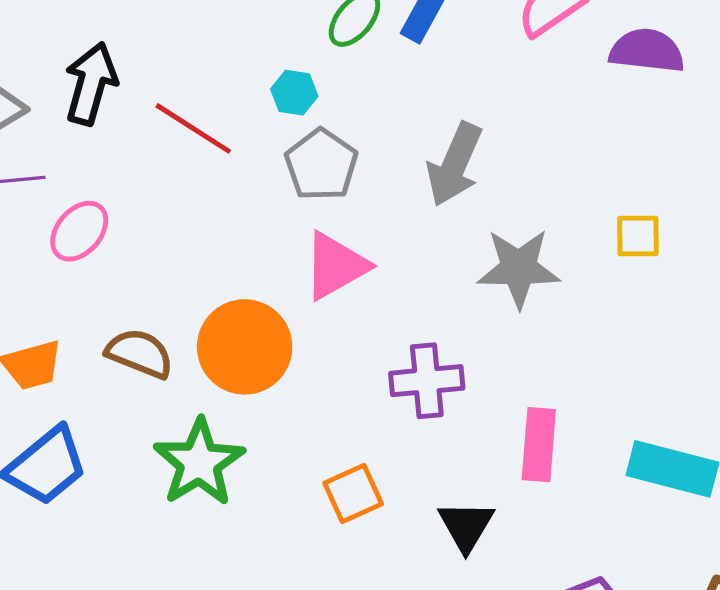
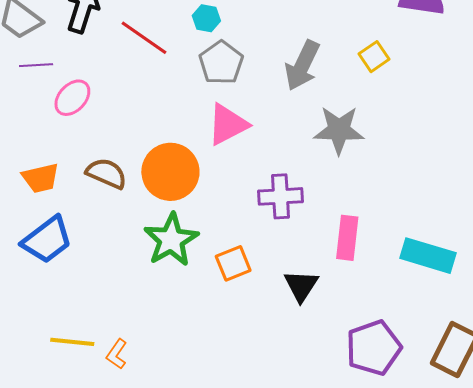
yellow square: (638, 236) -> (374, 57), moved, turned -36
green star: (199, 462) -> (171, 240), moved

